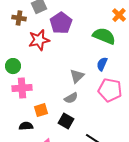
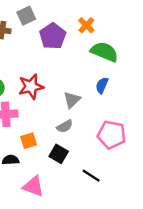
orange cross: (119, 15) -> (86, 25), moved
red star: (39, 40) -> (31, 87), moved
pink pentagon: (110, 90) -> (112, 135), moved

